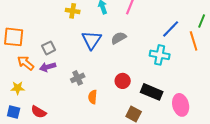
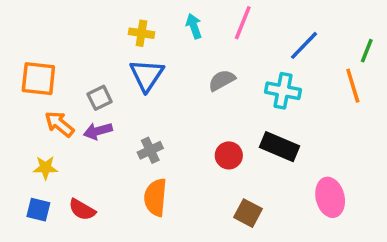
blue line: (171, 29) -> (304, 45), moved
blue triangle: (92, 40) -> (147, 75), moved
cyan cross: (160, 55) -> (283, 91), moved
black rectangle: (152, 92) -> (279, 147), moved
orange semicircle: (93, 97) -> (155, 197), moved, size x1.5

